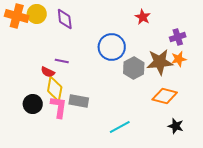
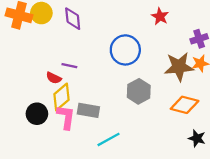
gray hexagon: (134, 68) -> (139, 91), moved
yellow diamond: (55, 89) -> (62, 97), turned 40
cyan line: (120, 127) -> (109, 139), moved

